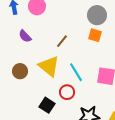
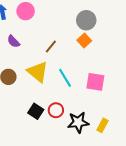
orange square: (95, 35) -> (84, 40), turned 32
red circle: (67, 92) -> (56, 110), moved

